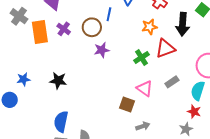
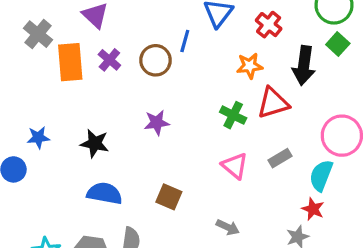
purple star: (102, 50) -> (157, 123), moved
green cross: (141, 58) -> (233, 115), turned -35
brown square: (127, 105) -> (169, 197), moved
blue semicircle: (61, 122) -> (105, 193), moved, turned 85
gray arrow: (143, 126) -> (228, 227), turned 40

